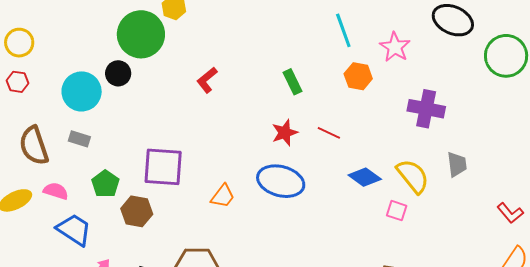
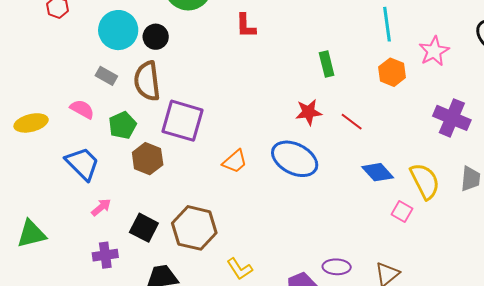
black circle: (118, 73) -> (156, 37), moved
red L-shape: (207, 80) -> (246, 26), moved, turned -64
brown semicircle: (34, 146) -> (147, 81), moved
pink semicircle: (56, 191) -> (82, 109), moved

